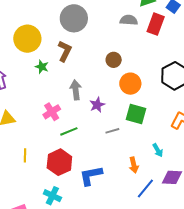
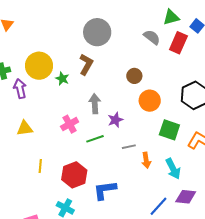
gray semicircle: (129, 20) -> (152, 37), turned 30
yellow circle: (27, 39) -> (39, 66), moved
green square: (136, 114) -> (169, 130), moved
green line: (69, 131) -> (95, 139), moved
cyan arrow: (158, 150) -> (173, 169), size x1.5
orange arrow: (134, 165) -> (146, 160), moved

